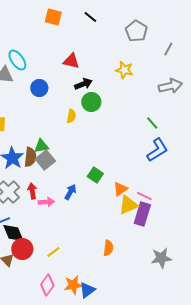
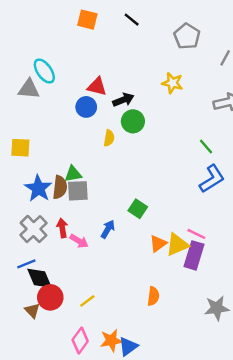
red triangle: (71, 61) -> (97, 87), moved
blue circle: (39, 88) -> (86, 107), moved
gray square: (45, 160) -> (78, 191), turned 36
orange triangle: (120, 189) -> (158, 243), moved
pink arrow: (46, 202) -> (79, 241), turned 35

